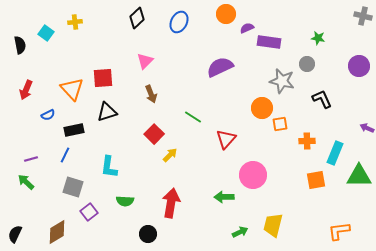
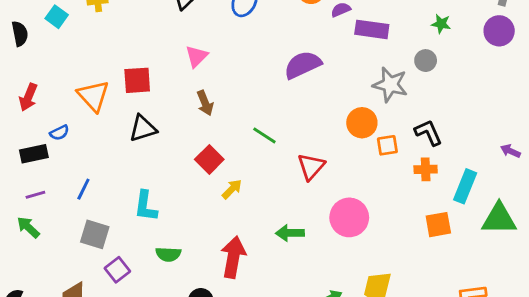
purple circle: (359, 66) -> (499, 31), moved
black L-shape: (322, 99) -> (428, 133), moved
black rectangle: (74, 130) -> (34, 154), moved
green arrow: (224, 197) -> (290, 233), moved

